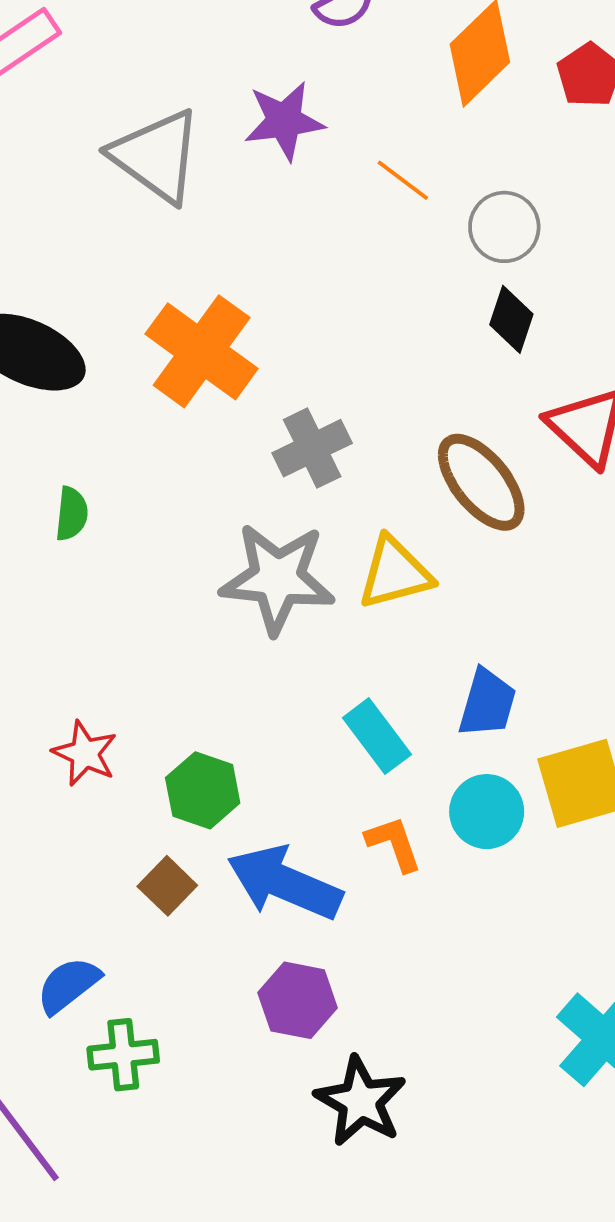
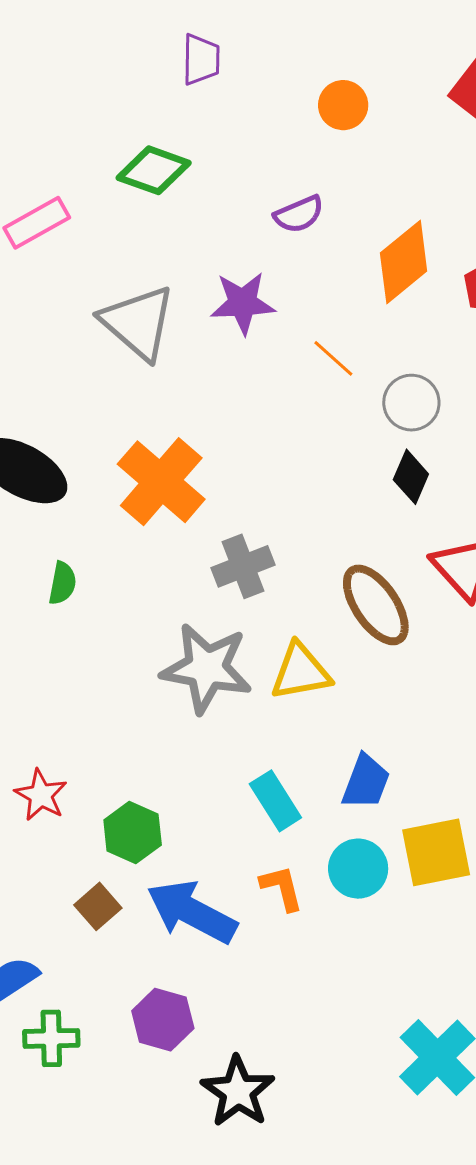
green semicircle: (72, 514) -> (62, 583), moved
purple hexagon: (298, 1000) -> (163, 1020), moved

